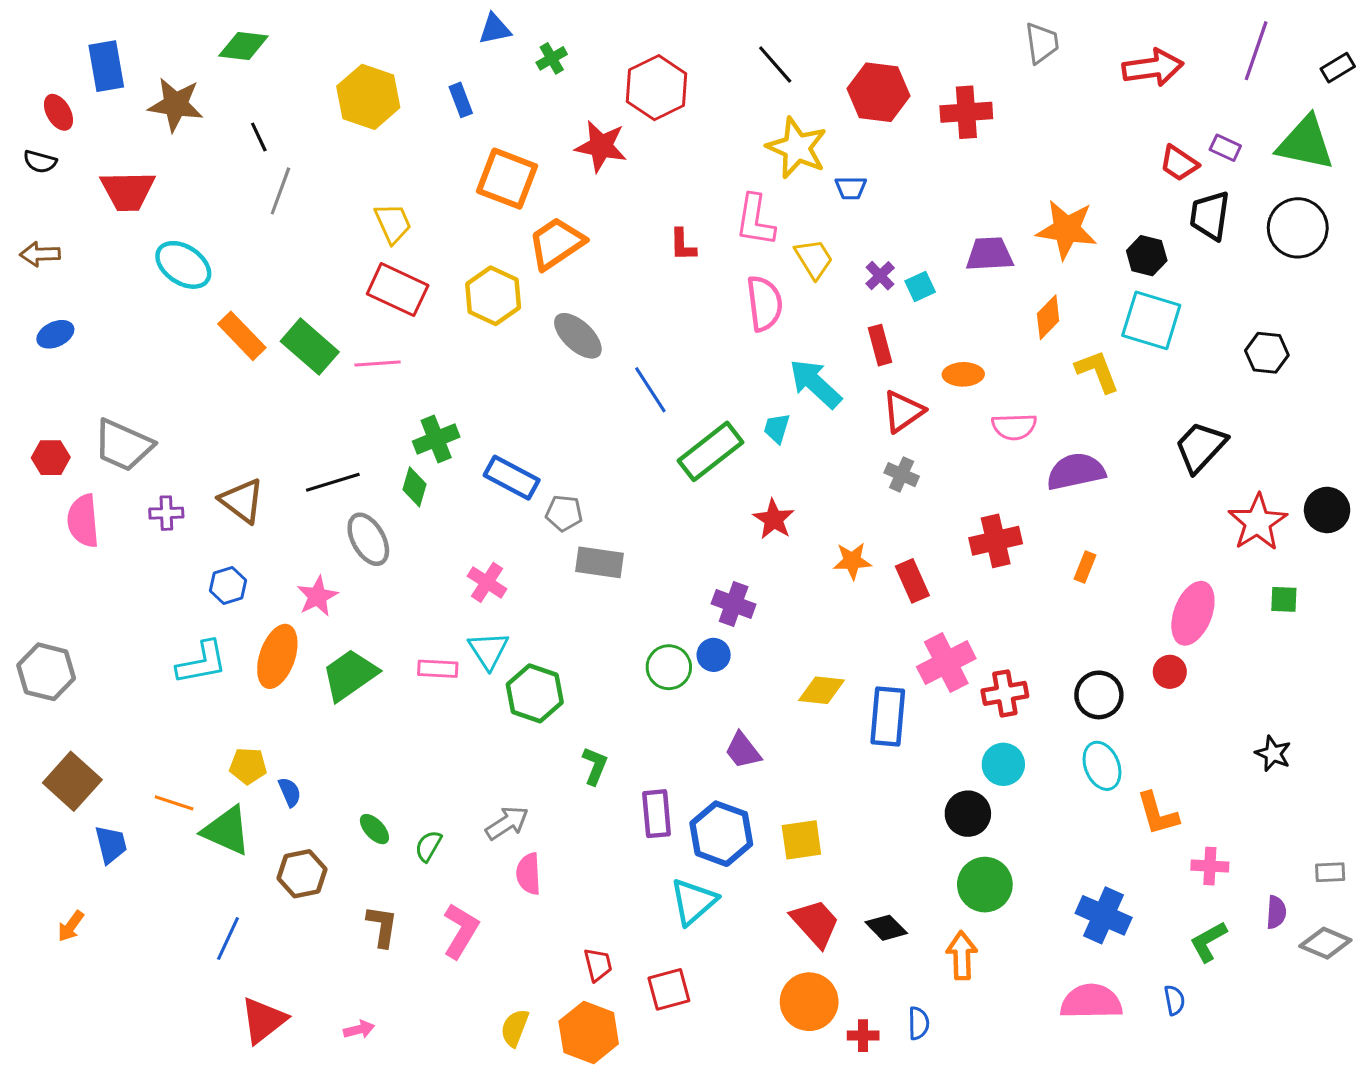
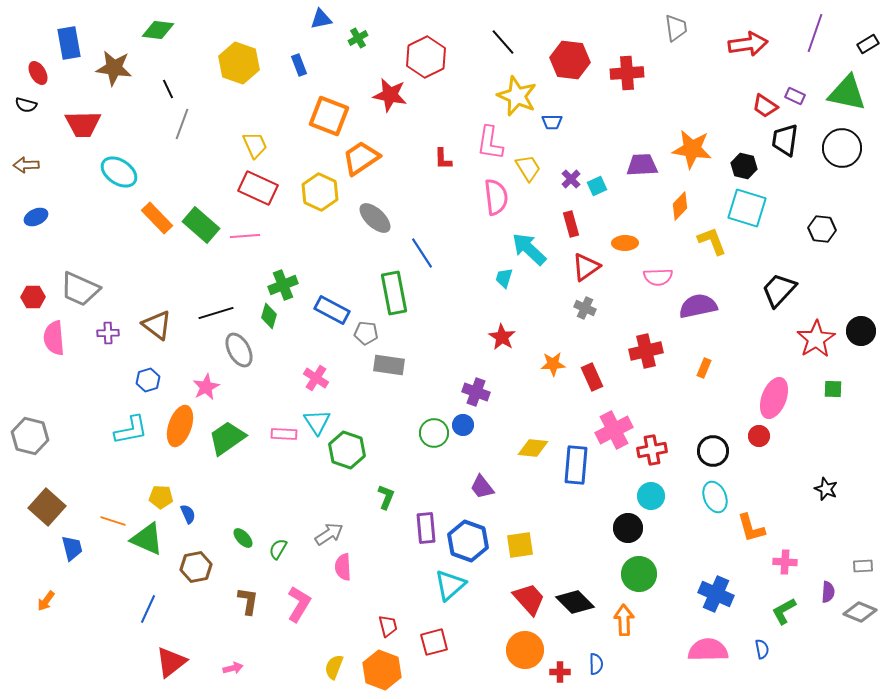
green rectangle: (710, 451) -> (394, 293), moved, turned -63
black diamond: (886, 928) -> (575, 602), size x1.4

